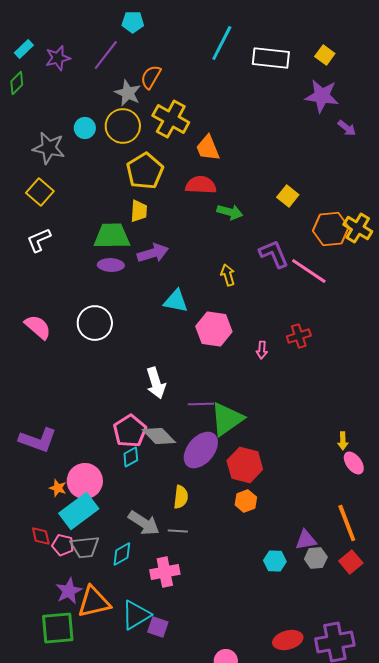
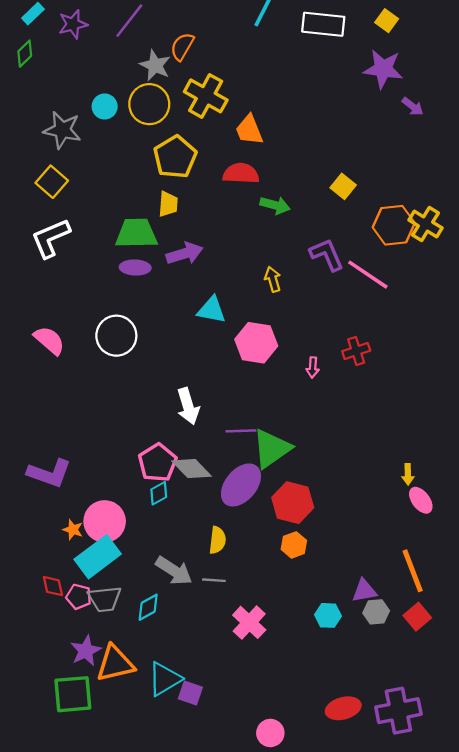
white L-shape: (39, 240) -> (51, 238), size x1.4
pink cross: (165, 572) -> (249, 622), moved, turned -36

